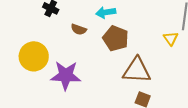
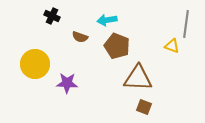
yellow triangle: (171, 38) -> (172, 46), turned -35
purple star: (66, 75) -> (67, 83), size x0.7

